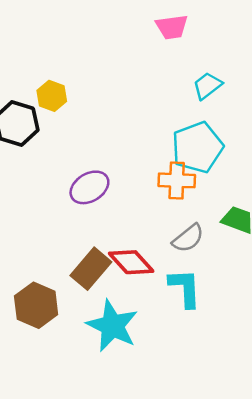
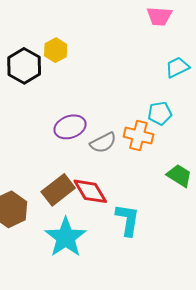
cyan pentagon: (197, 147) -> (160, 113), size x0.6
gray semicircle: (188, 238) -> (103, 143), moved

